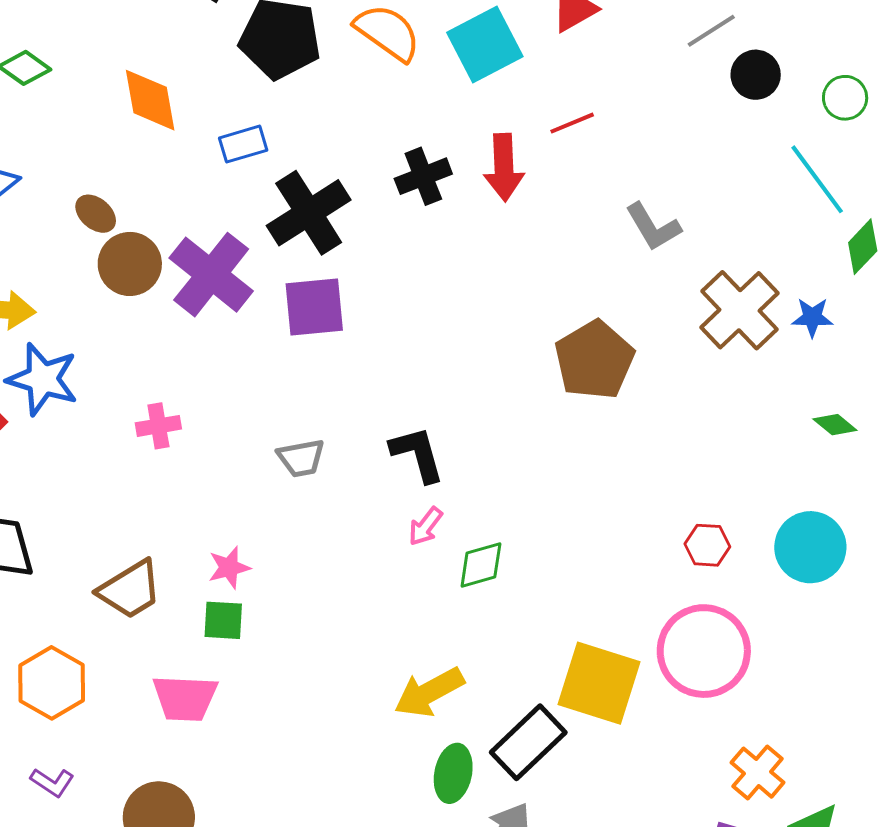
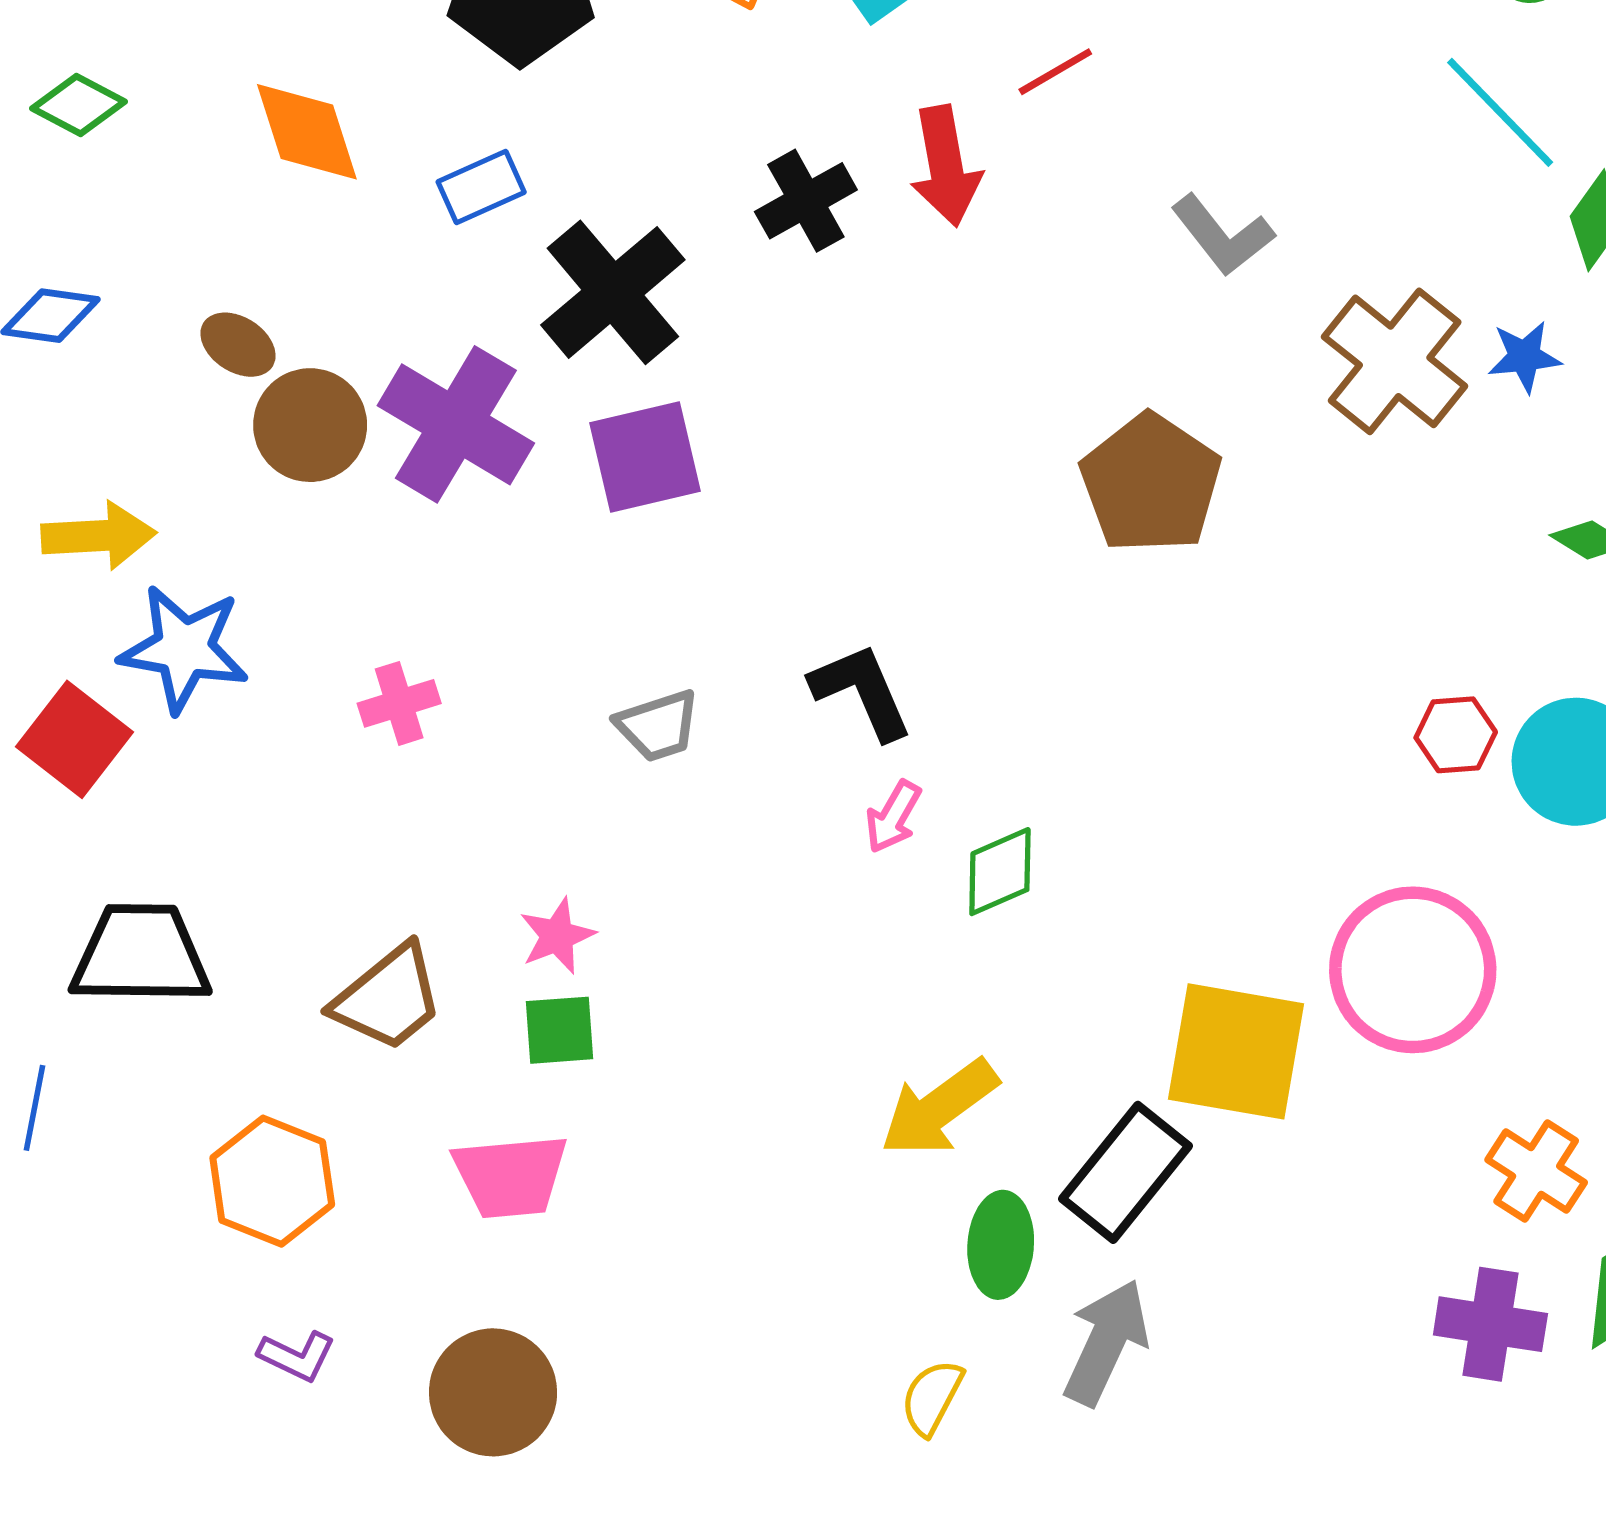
red hexagon: (707, 545) -> (1456, 735), moved

